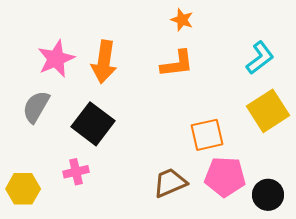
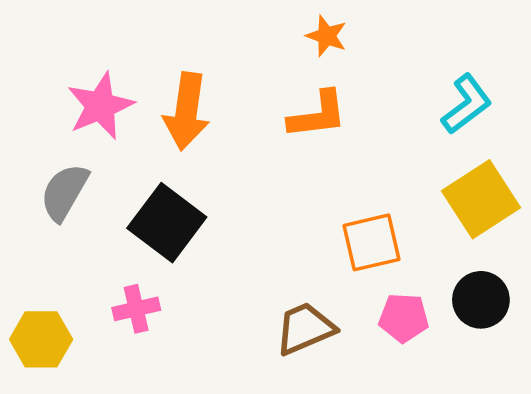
pink pentagon: (225, 177) -> (404, 318), size x0.7
black circle: (268, 195) -> (481, 300), moved

